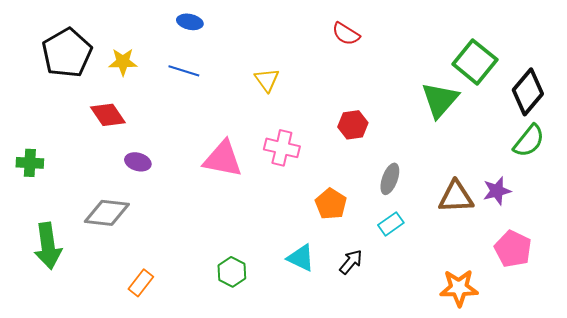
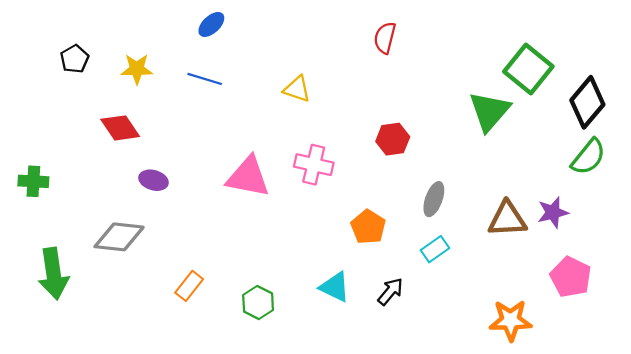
blue ellipse: (190, 22) -> (211, 24), turned -55
red semicircle: (346, 34) -> (385, 38), turned 72
black pentagon: (67, 53) -> (75, 59), size x0.5
yellow triangle: (267, 80) -> (297, 89), turned -36
orange rectangle: (141, 283) -> (189, 286), moved

